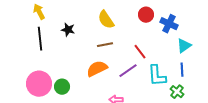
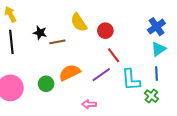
red circle: (146, 15) -> (105, 31), moved
blue cross: (169, 24) -> (156, 27), moved, turned 30
brown line: (105, 45) -> (57, 42), moved
green circle: (62, 87) -> (46, 84), moved

